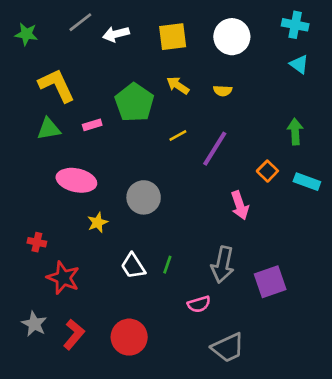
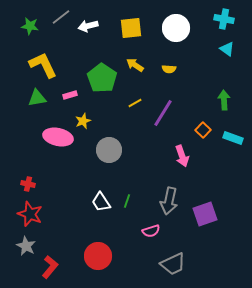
green star: (26, 34) -> (30, 26), moved
yellow star: (97, 222) -> (83, 121), moved
red star: (63, 278) -> (30, 214), moved
red L-shape: (74, 334) -> (50, 267), moved

